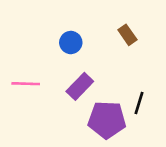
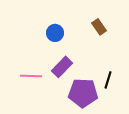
pink line: (26, 84) -> (31, 76), moved

